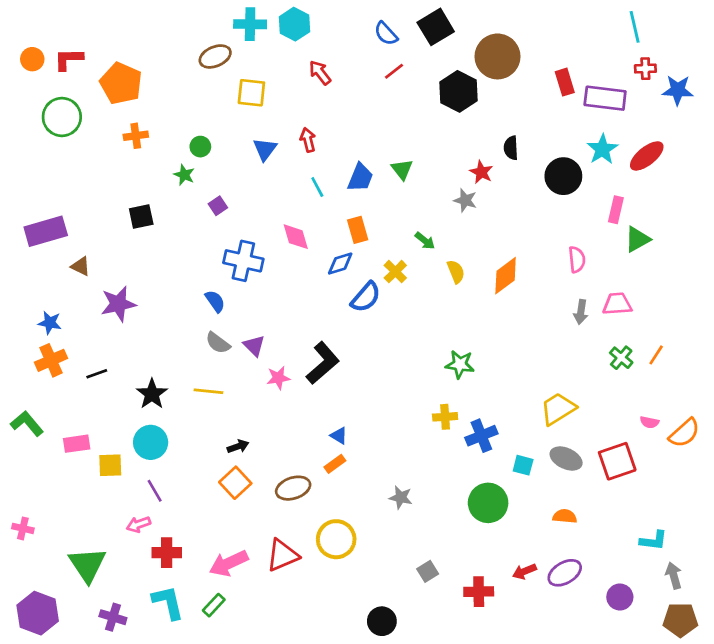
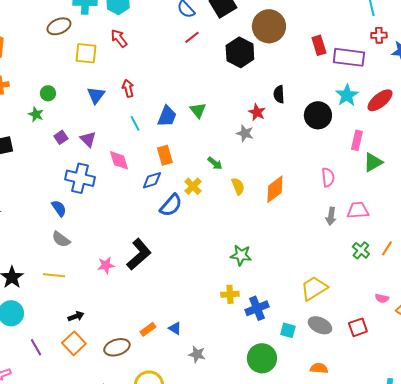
red arrow: (320, 73) -> (119, 38), moved
purple triangle: (254, 346) -> (88, 139), moved
blue triangle: (339, 436) -> (175, 328), moved
red square: (617, 461) -> (358, 327), size x0.7
purple line: (155, 491) -> (36, 347), moved

